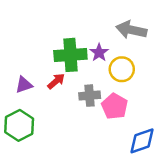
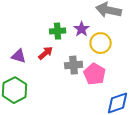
green cross: (70, 55) -> (58, 31), size x0.6
purple triangle: (24, 85) -> (19, 56), turned 35

